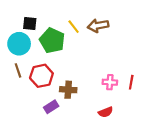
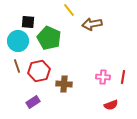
yellow line: (74, 27) -> (69, 10), moved
purple rectangle: (51, 107) -> (33, 102), moved
red semicircle: (106, 112) -> (111, 105), moved

